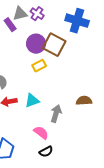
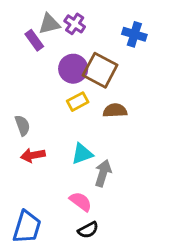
blue cross: (77, 21) -> (134, 34), size x0.7
cyan triangle: (32, 101) -> (82, 154), moved
brown semicircle: (84, 101) -> (115, 110), moved

